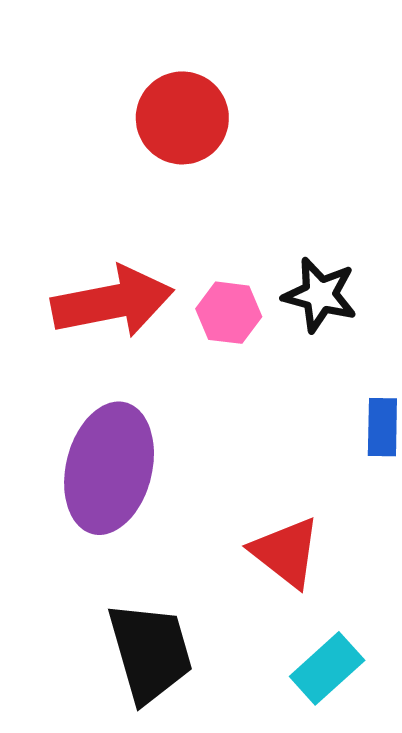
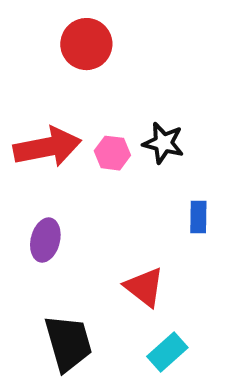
purple ellipse: (109, 468) -> (45, 240), size x0.6

